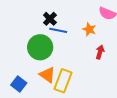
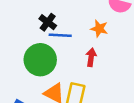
red arrow: (100, 52) -> (91, 57), moved

